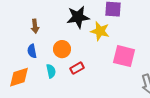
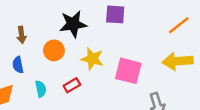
yellow star: (100, 31) -> (92, 59), moved
orange circle: (62, 49) -> (54, 50), moved

